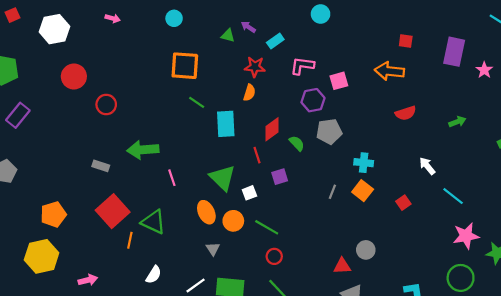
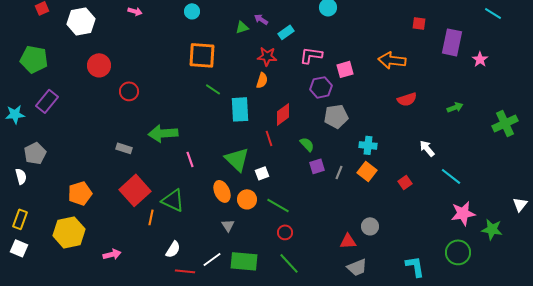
green triangle: (228, 36) -> (242, 27), turned -32
red square: (406, 41) -> (419, 23), moved
green semicircle: (297, 143) -> (307, 144), moved
purple square: (280, 177) -> (317, 166), moved

